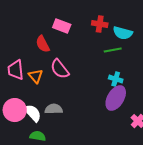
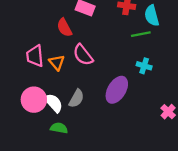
cyan semicircle: (123, 33) -> (152, 16), turned 60
purple ellipse: (116, 98) -> (117, 90), moved
gray semicircle: (54, 109) -> (76, 99), turned 120

